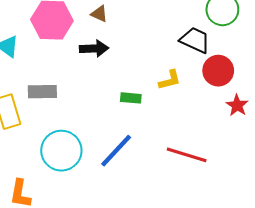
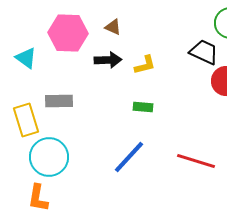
yellow L-shape: (170, 80) -> (145, 65), moved
cyan circle: (61, 151) -> (49, 157), moved

